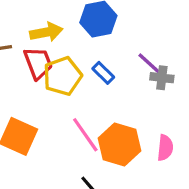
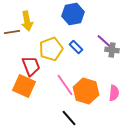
yellow arrow: (46, 32) -> (27, 21), moved, turned 90
red trapezoid: (38, 63) -> (31, 66), moved

